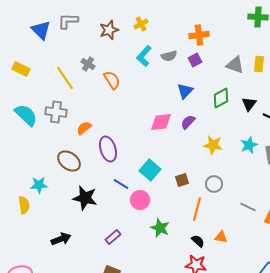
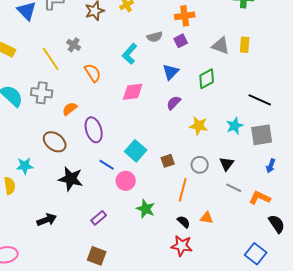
cyan L-shape: (144, 56) -> (130, 54), moved
orange semicircle: (112, 80) -> (93, 73), moved
black triangle: (249, 104) -> (227, 164), moved
pink diamond: (161, 122) -> (133, 92), moved

